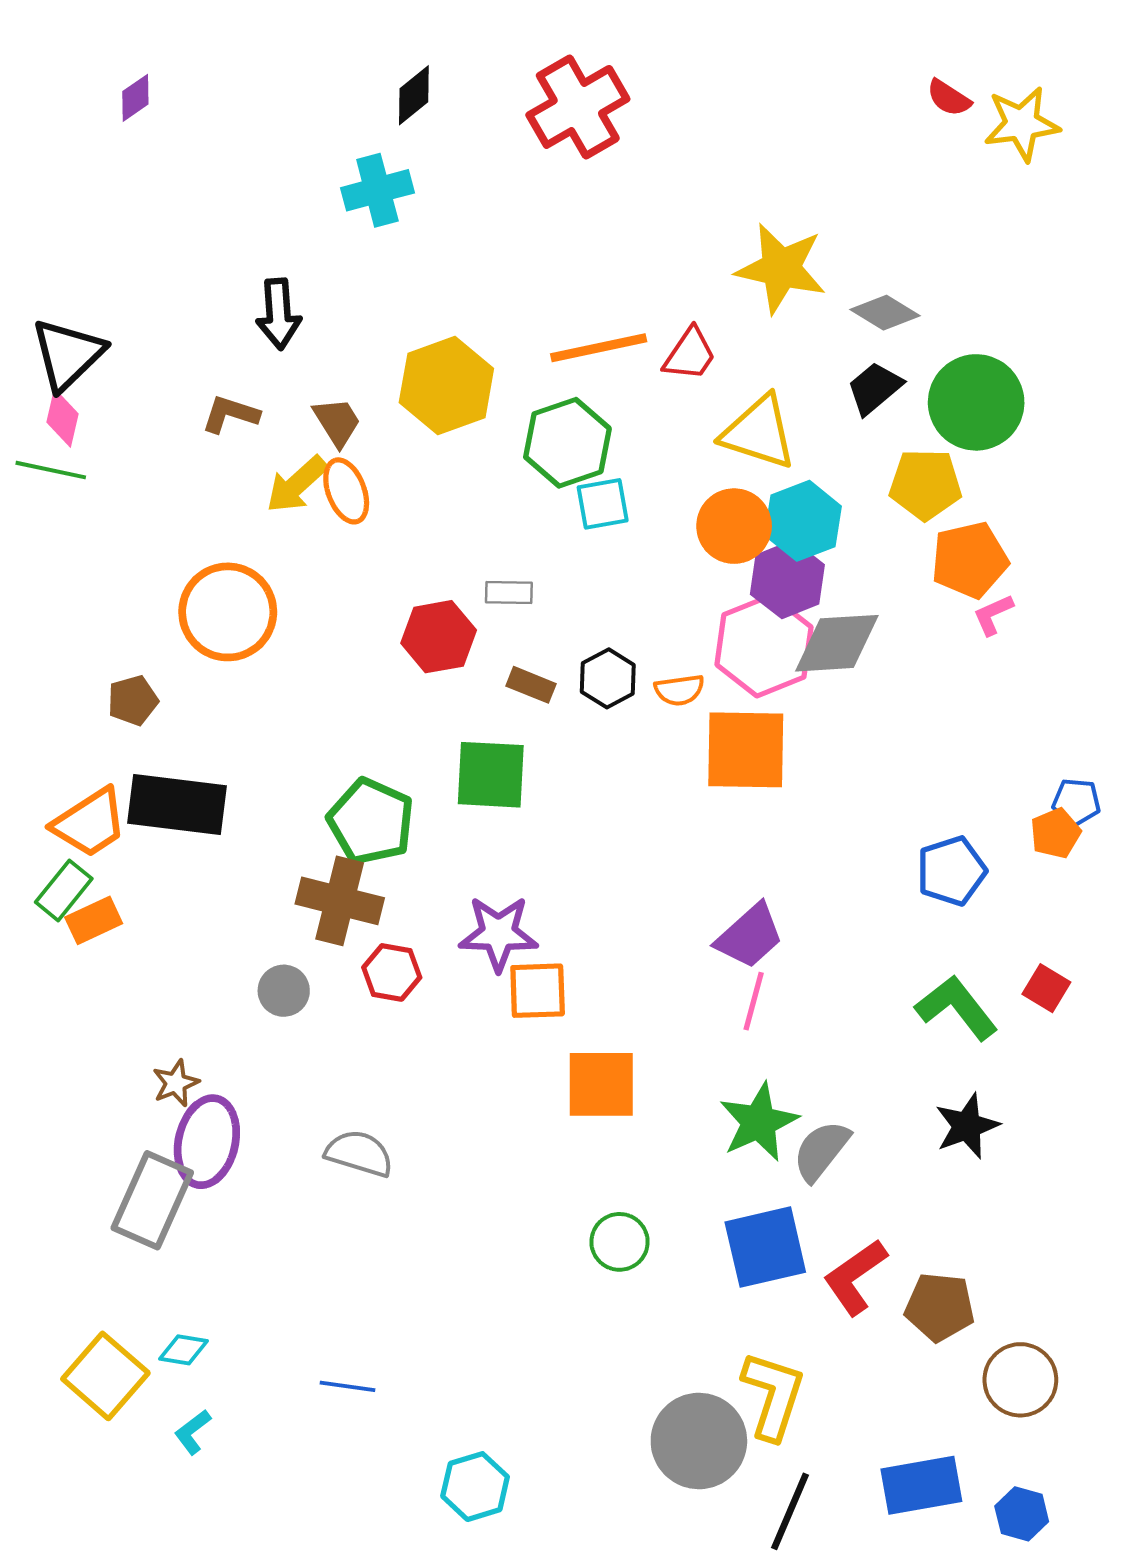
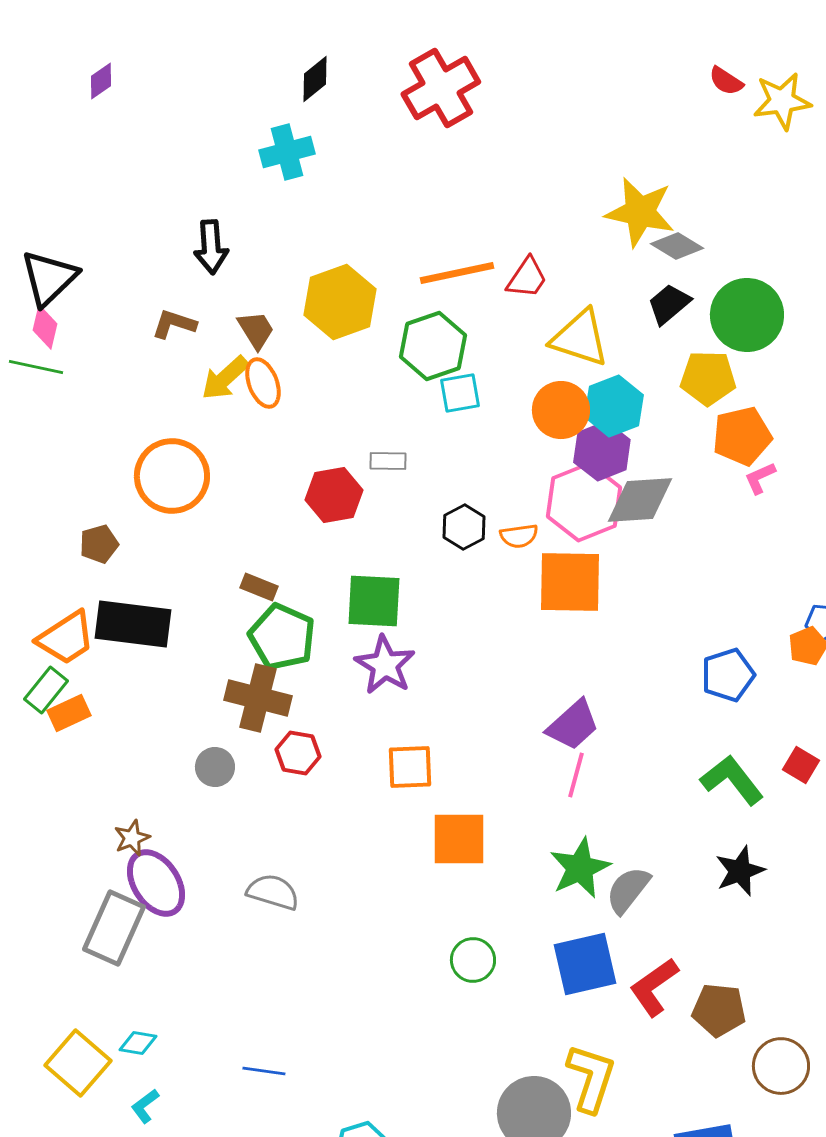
yellow star: (781, 268) -> (640, 212), moved
brown rectangle: (531, 685) -> (259, 587), moved
purple star: (498, 933) -> (385, 665), moved, turned 30
purple ellipse: (207, 1142) -> (156, 883), turned -46

